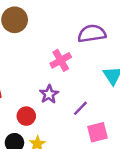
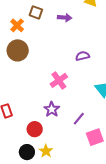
purple semicircle: (92, 34) -> (82, 56), size x0.6

